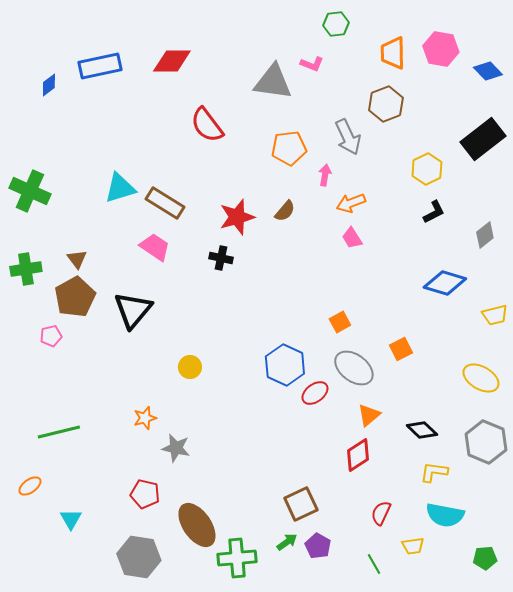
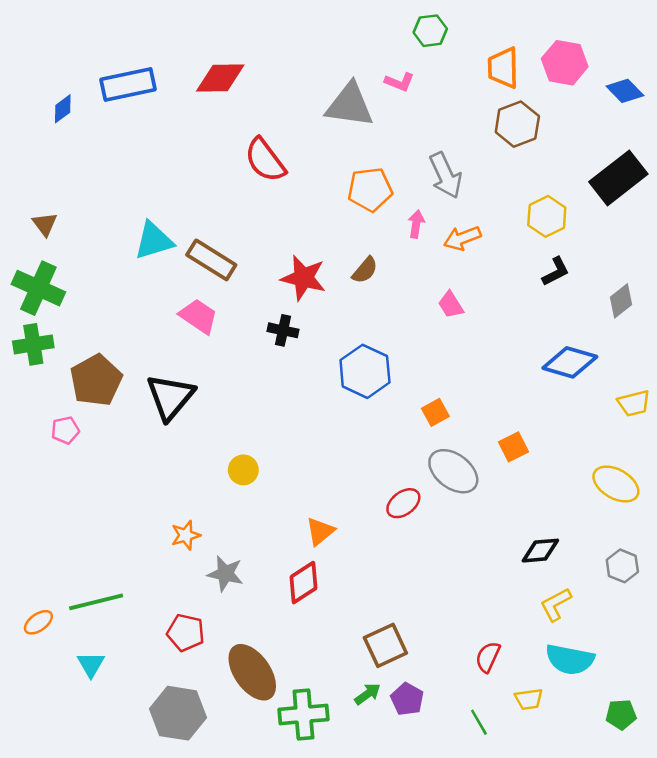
brown hexagon: (386, 104) -> (517, 124), moved
green cross: (30, 191) -> (38, 288), moved
orange arrow: (351, 203) -> (462, 238), moved
red star: (237, 217) -> (303, 278), turned 30
brown triangle: (77, 259) -> (45, 224), moved
blue hexagon: (285, 365) -> (365, 371), moved
orange triangle: (369, 415) -> (320, 531), moved
black diamond: (422, 430) -> (540, 551), turned -48
green line: (59, 432) -> (96, 602), moved
gray hexagon: (486, 442) -> (622, 566), size x0.6
red diamond: (358, 455) -> (303, 583), moved
yellow L-shape: (434, 472) -> (556, 604), turned -36

